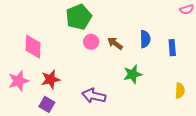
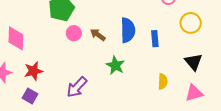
blue semicircle: (145, 39) -> (128, 30), size x1.4
green star: (133, 74) -> (115, 65), turned -30
purple arrow: (94, 96) -> (77, 87), turned -60

